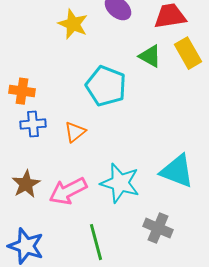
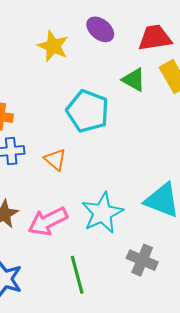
orange triangle: (75, 132) -> (55, 159), turned -40
cyan star: (120, 183) -> (102, 213), turned 30

